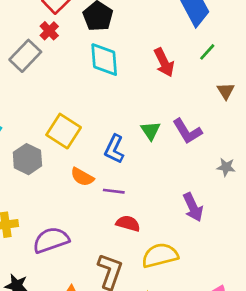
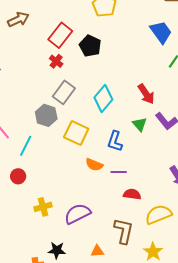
gray rectangle: (25, 56) -> (64, 92), moved
cyan diamond: (104, 60) -> (103, 99), moved, turned 52
red arrow: (164, 62) -> (146, 94), moved
gray hexagon: (27, 159) -> (46, 115), moved

